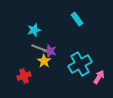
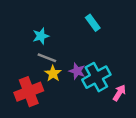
purple star: (50, 51) -> (77, 71), moved
red cross: (24, 76) -> (29, 92), size x1.6

